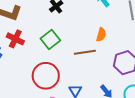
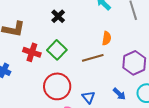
red cross: (15, 39) -> (32, 52), moved

